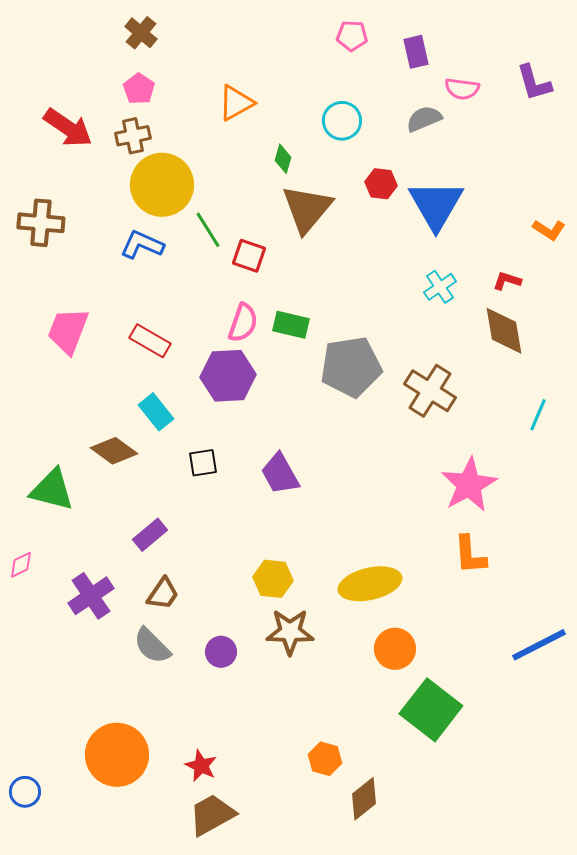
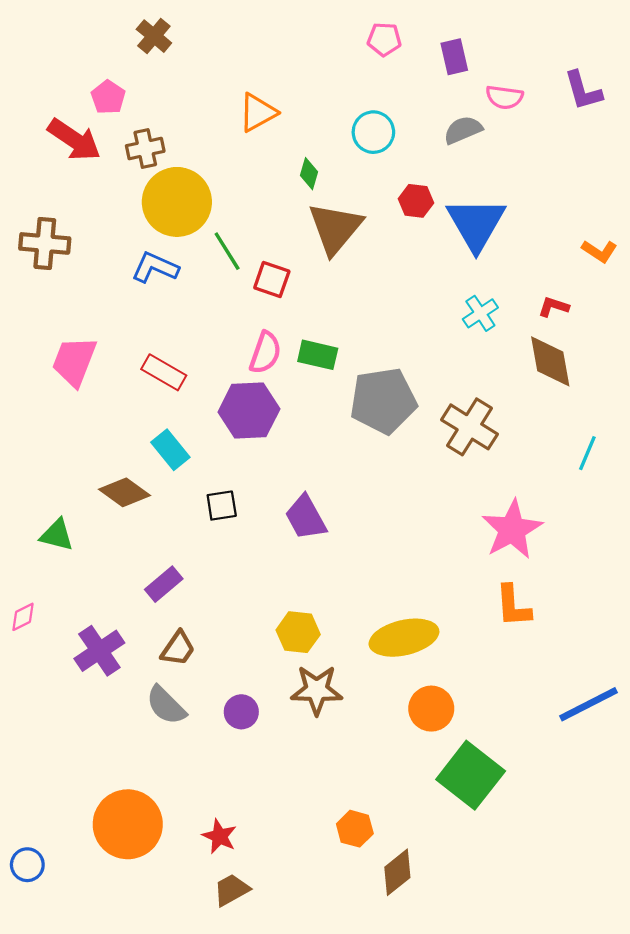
pink pentagon: (139, 89) -> (108, 97), moved
green triangle: (52, 490) -> (57, 535), size x0.7
brown trapezoid: (212, 815) -> (231, 890), size x0.7

